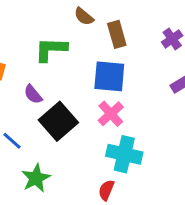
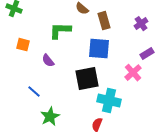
pink cross: (111, 114) -> (133, 73), moved
black square: (58, 121) -> (87, 79), moved, turned 30

